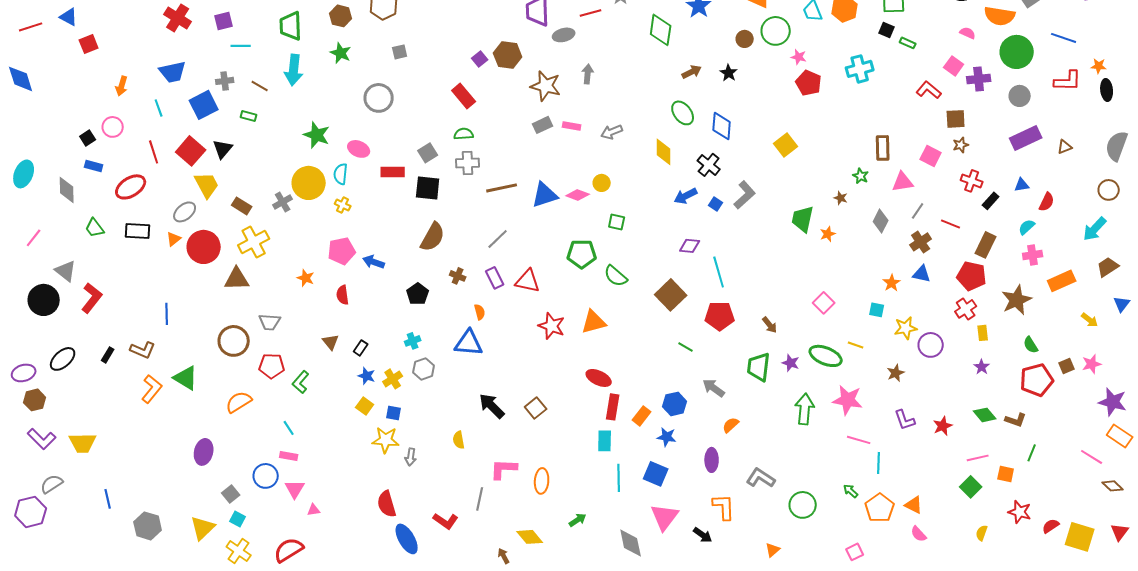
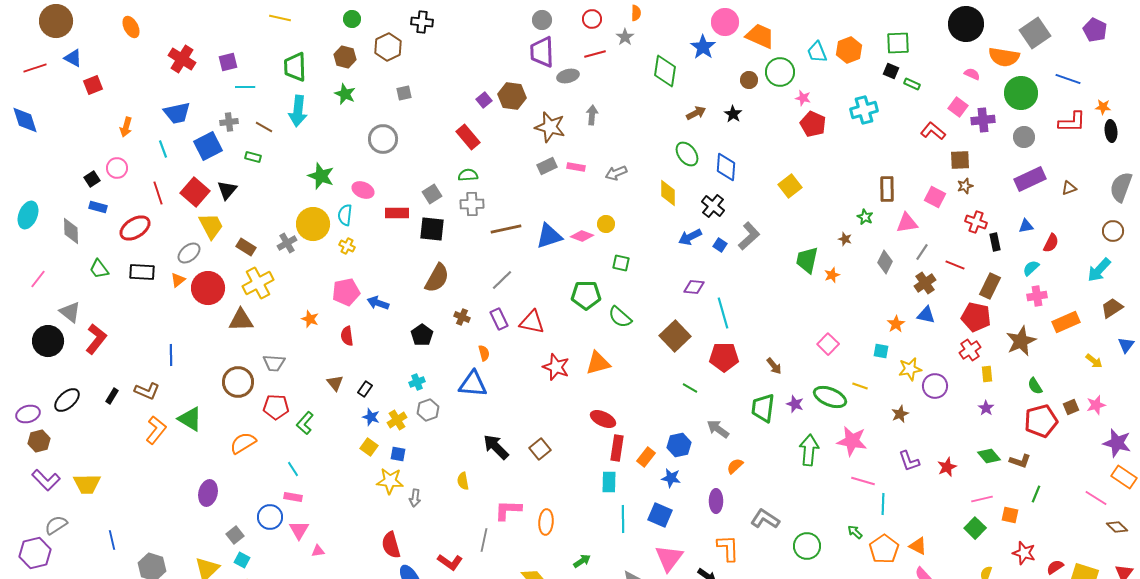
black rectangle: (991, 201) -> (995, 242), turned -54

